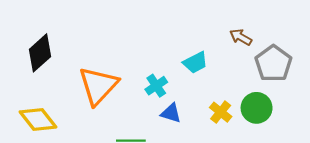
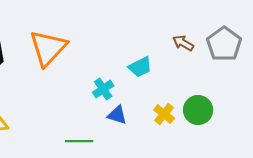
gray pentagon: (273, 64) -> (224, 44), moved
orange triangle: (98, 86) -> (48, 48), moved

